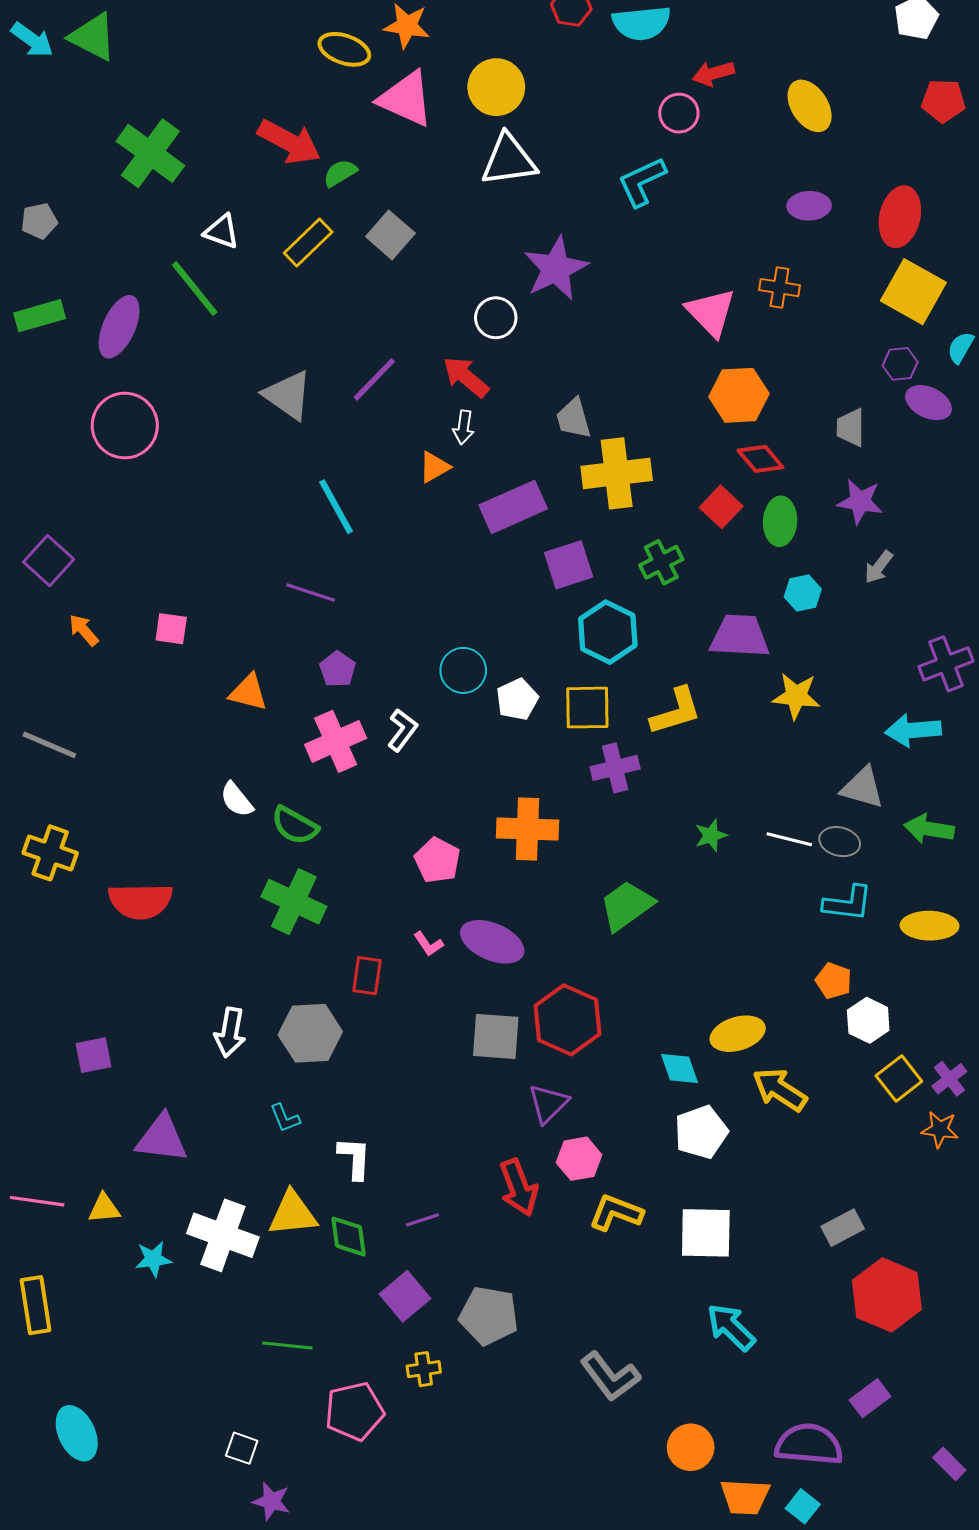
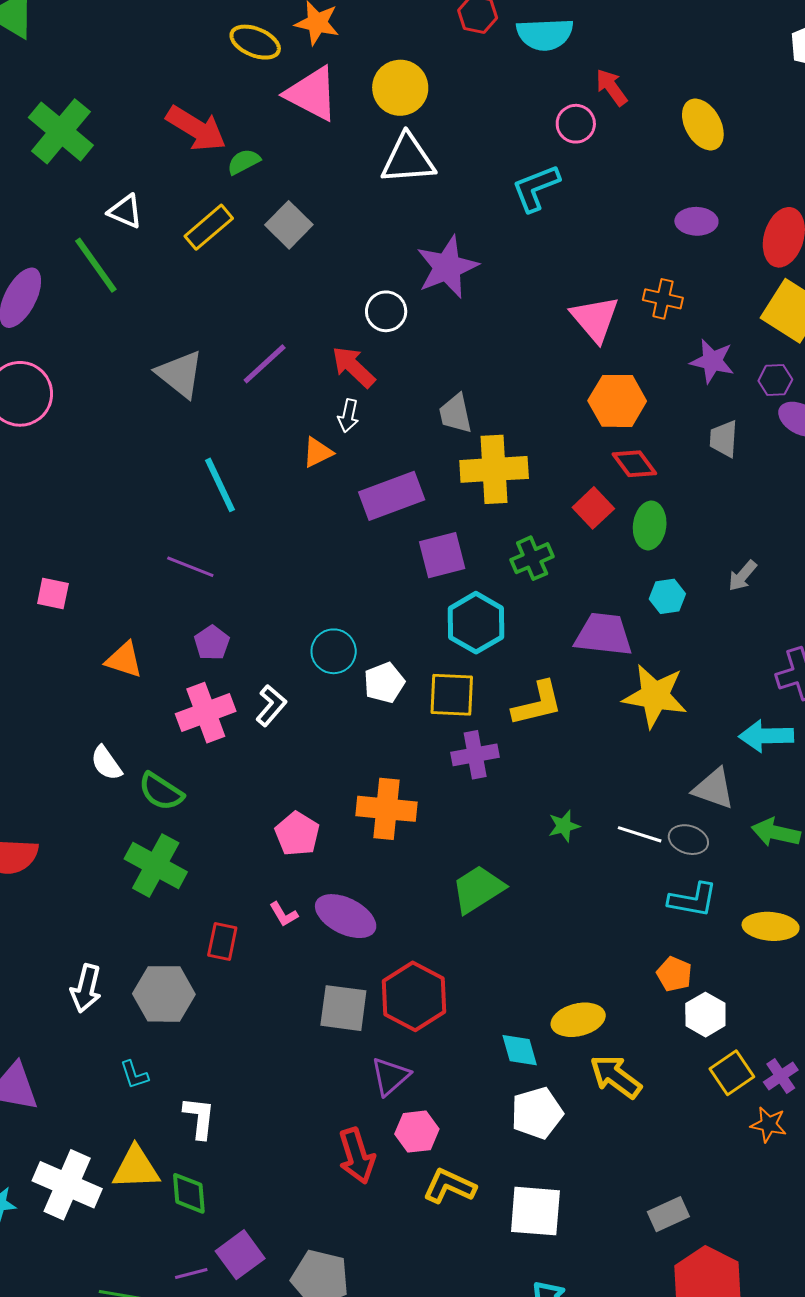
red arrow: (713, 73) -> (611, 87), turned 66
purple star: (860, 501) -> (712, 361), moved
yellow star: (796, 696) -> (655, 696), size x1.4
purple line: (422, 1220) -> (191, 1273), moved

